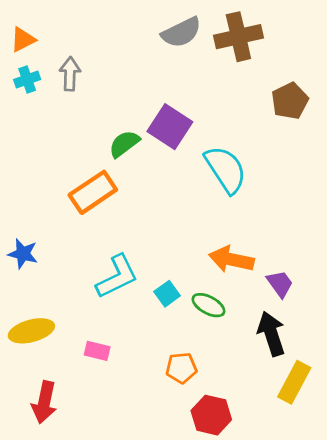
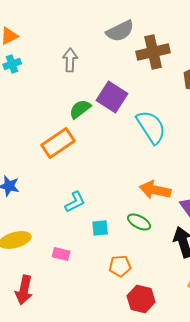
brown cross: (238, 37) -> (153, 52), moved
gray arrow: (70, 74) -> (70, 60), moved
cyan L-shape: (117, 277) -> (75, 202), size x0.7
cyan square: (167, 294) -> (100, 228), moved, turned 30

